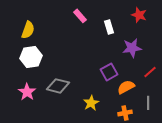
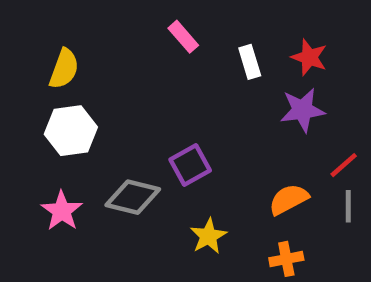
red star: (139, 15) -> (309, 57), moved
purple square: (109, 72) -> (190, 165), moved
gray line: (148, 103) -> (348, 206), moved

